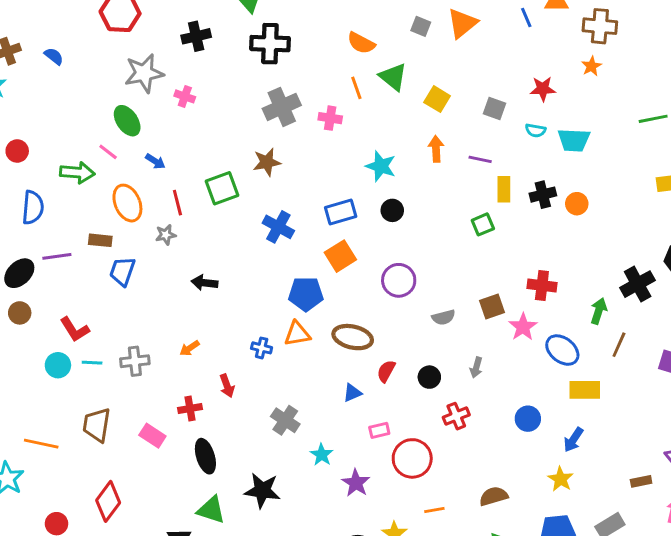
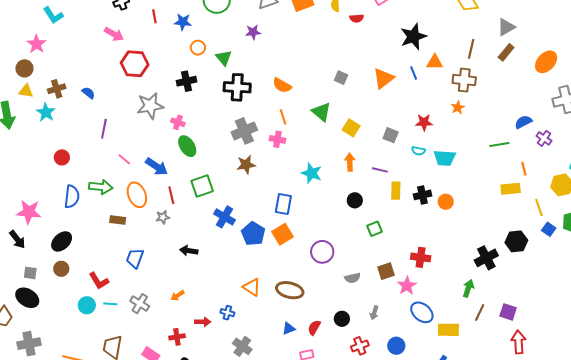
orange triangle: (462, 23) -> (383, 78), moved
orange semicircle: (361, 43) -> (282, 85), moved
orange line: (356, 88) -> (283, 117), moved
green ellipse: (127, 121) -> (187, 146), moved
blue arrow: (155, 161) -> (157, 167), size x1.6
brown star: (267, 162) -> (246, 165), moved
green arrow: (77, 173) -> (101, 187), moved
black circle: (392, 210) -> (355, 200), moved
blue rectangle: (341, 212) -> (283, 204), turned -65
green square: (483, 224) -> (375, 229), moved
blue cross: (278, 227) -> (225, 217), moved
purple line: (57, 256) -> (104, 129), moved, turned -72
blue trapezoid: (122, 271) -> (135, 258), moved
blue pentagon: (306, 294) -> (253, 234), moved, turned 30
green arrow: (599, 311) -> (468, 288), moved
orange triangle: (297, 334) -> (252, 287), turned 42
brown line: (619, 345) -> (480, 312), moved
blue cross: (262, 348) -> (227, 313), moved
blue ellipse: (562, 350) -> (422, 312), moved
gray cross: (135, 361) -> (140, 304), turned 36
red semicircle: (386, 371) -> (314, 327), moved
red arrow: (227, 386) -> (203, 322), turned -70
blue circle: (528, 419) -> (396, 346), moved

